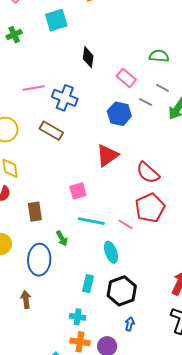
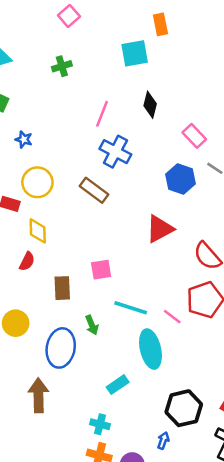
cyan square: (56, 20) -> (135, 53), moved
pink line: (34, 88) -> (102, 114), moved, turned -65
pink square: (78, 191) -> (101, 270), moved
cyan ellipse: (111, 252) -> (150, 349), size x1.4
cyan rectangle: (88, 284) -> (118, 385), turned 36
black hexagon: (122, 291) -> (184, 408), moved
brown arrow: (26, 300) -> (38, 395), size x1.5

